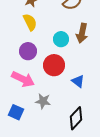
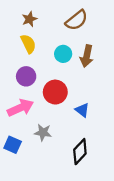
cyan circle: (61, 39) -> (63, 54), moved
pink arrow: (23, 79) -> (20, 108), turned -50

